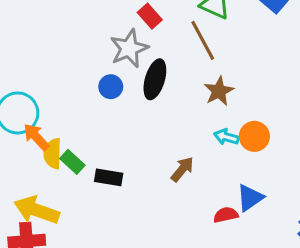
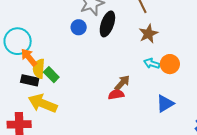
black rectangle: (109, 177) -> (30, 80), moved
yellow arrow: (37, 210) -> (43, 103), moved
red semicircle: (226, 215) -> (116, 94), moved

